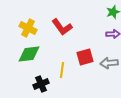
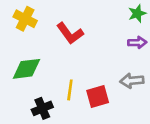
yellow cross: (28, 28) -> (25, 19), moved
red square: (85, 57) -> (98, 97), moved

